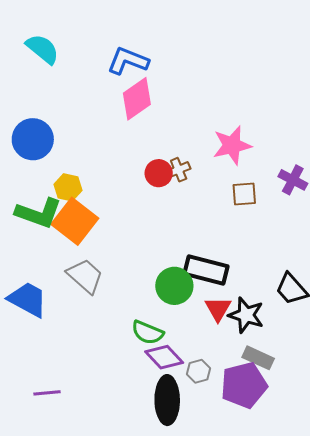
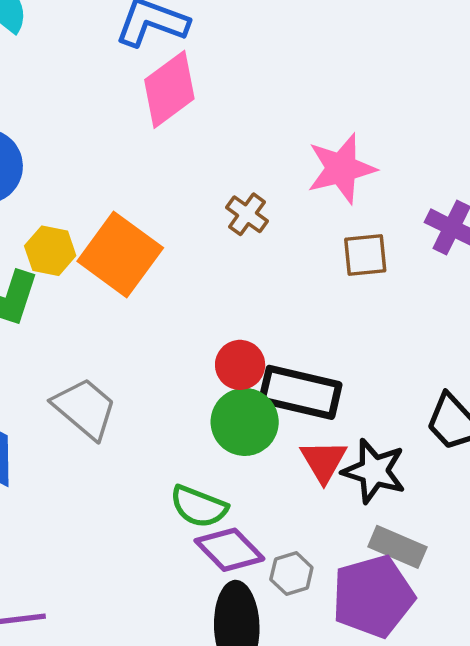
brown cross: (179, 170) -> (247, 214), turned -30
red circle: (159, 173) -> (240, 365), moved
orange square: (75, 221) -> (120, 254), moved

